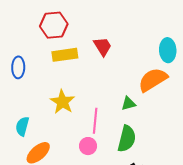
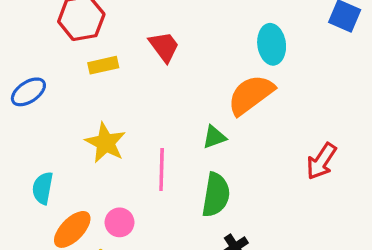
yellow rectangle: (65, 55) -> (103, 65), size x0.7
blue ellipse: (18, 67) -> (28, 92), turned 60
pink circle: (88, 146) -> (120, 222), moved

